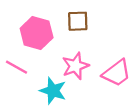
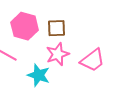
brown square: (78, 21) -> (57, 28), moved

